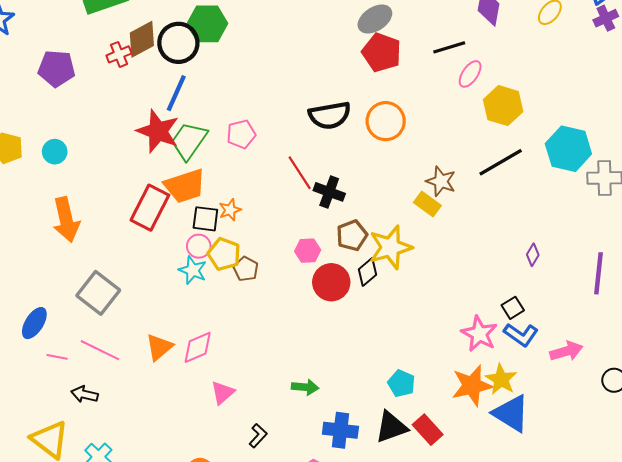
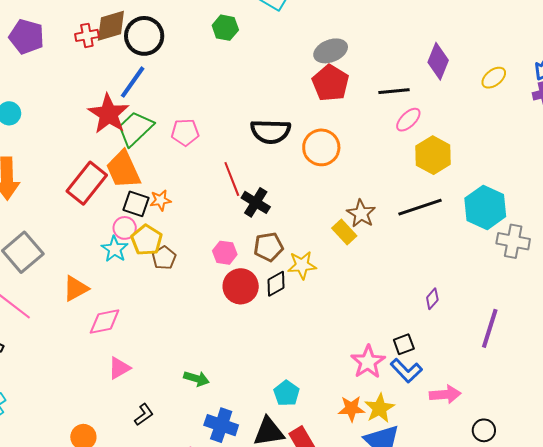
green hexagon: (207, 24) -> (225, 28), moved, size x0.7
orange trapezoid: (185, 186) -> (123, 170), turned 72
yellow star: (390, 247) -> (302, 265), size x0.7
orange triangle: (159, 347) -> (76, 289), moved
orange star: (472, 386) -> (351, 409), size x0.7

